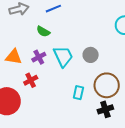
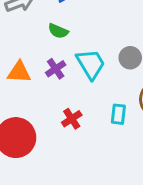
red cross: (31, 80) -> (72, 119), moved

